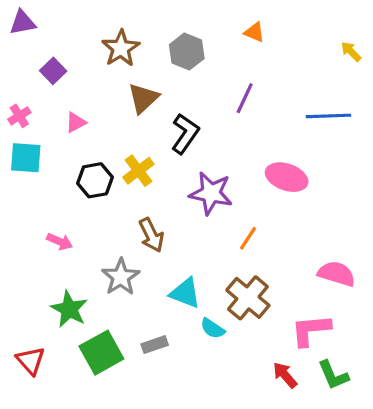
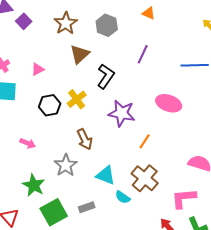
purple square: (53, 71) -> (24, 21), moved

